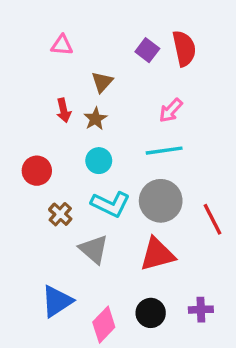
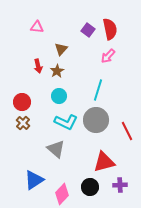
pink arrow: (171, 110) -> (108, 56), moved
cyan line: (164, 151) -> (98, 90), turned -65
brown cross: (60, 214) -> (23, 123), moved
red triangle: (157, 254) -> (104, 162), moved

